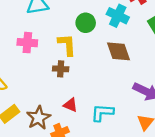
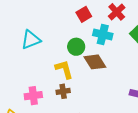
pink cross: (27, 43) -> (33, 96), moved
brown diamond: (119, 51) -> (95, 62), moved

